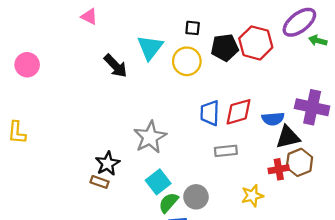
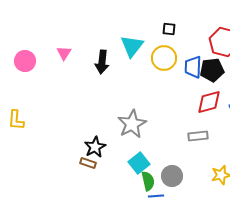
pink triangle: (89, 16) -> (64, 53), moved, turned 35
black pentagon: (225, 48) -> (212, 70), moved
black arrow: (116, 66) -> (102, 62), turned 50
blue trapezoid: (210, 113) -> (193, 67), moved
green semicircle: (168, 203) -> (148, 181), turned 126

